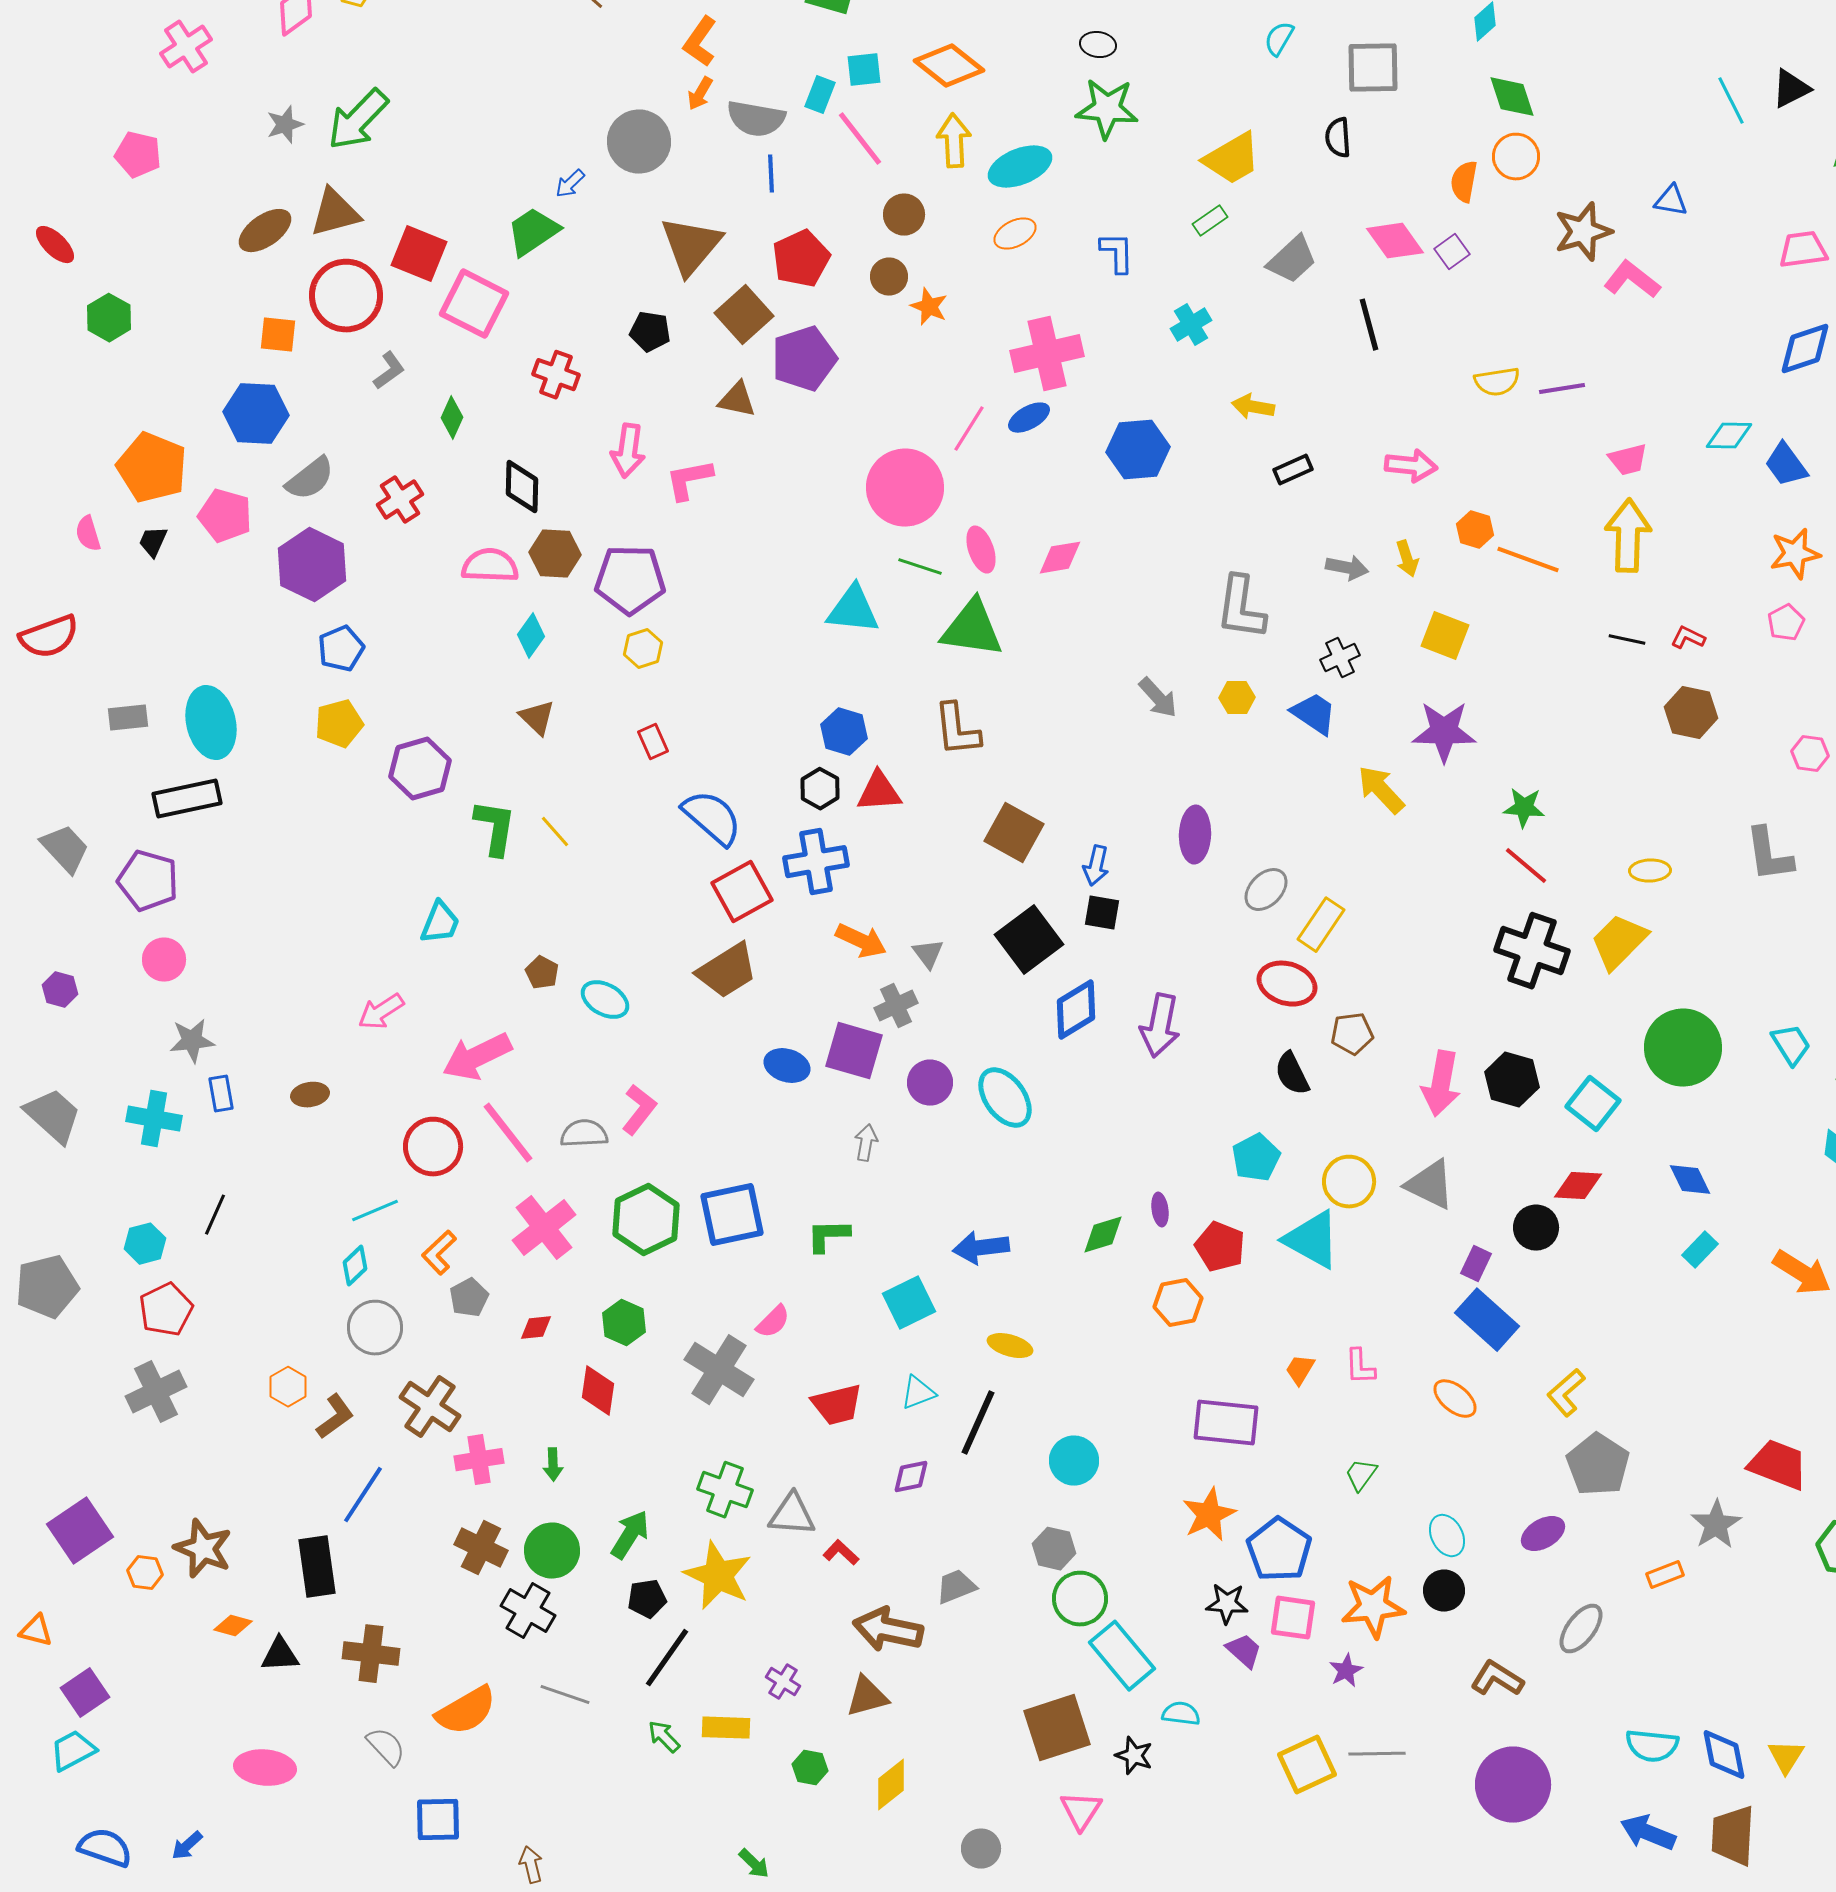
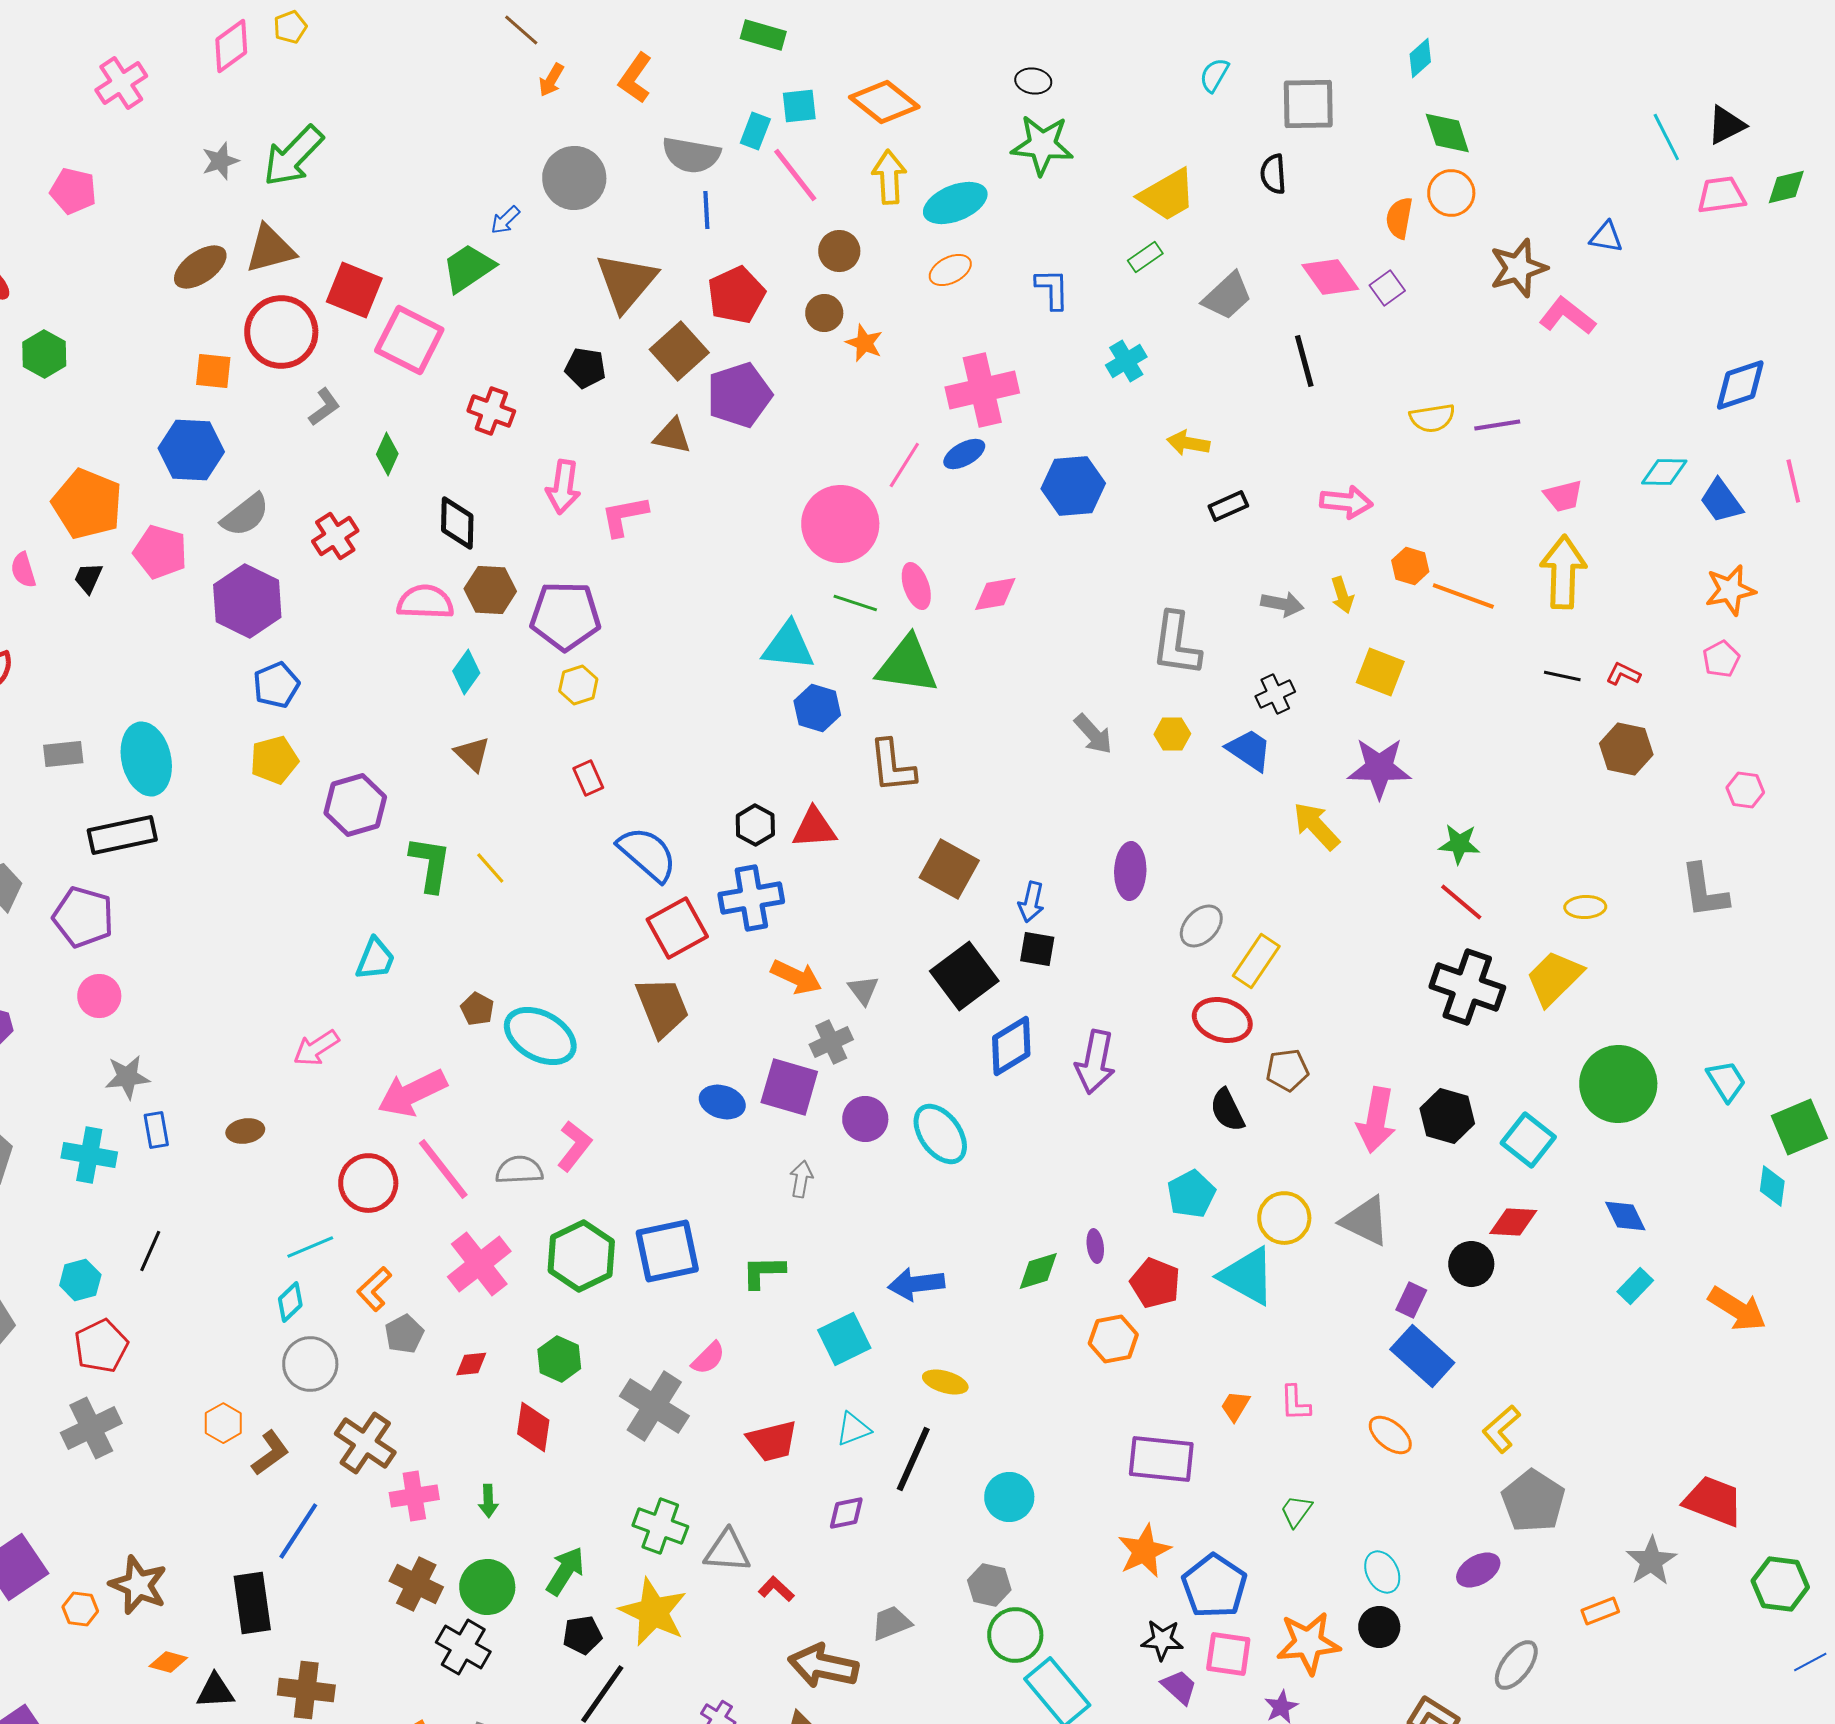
orange arrow: (700, 94) -> (551, 80), moved
pink trapezoid: (1803, 250) -> (1721, 195), moved
blue hexagon: (844, 732) -> (817, 708), moved
brown trapezoid: (727, 971) -> (662, 1007), turned -80
cyan ellipse: (605, 1000) -> (540, 1036), size x1.5

